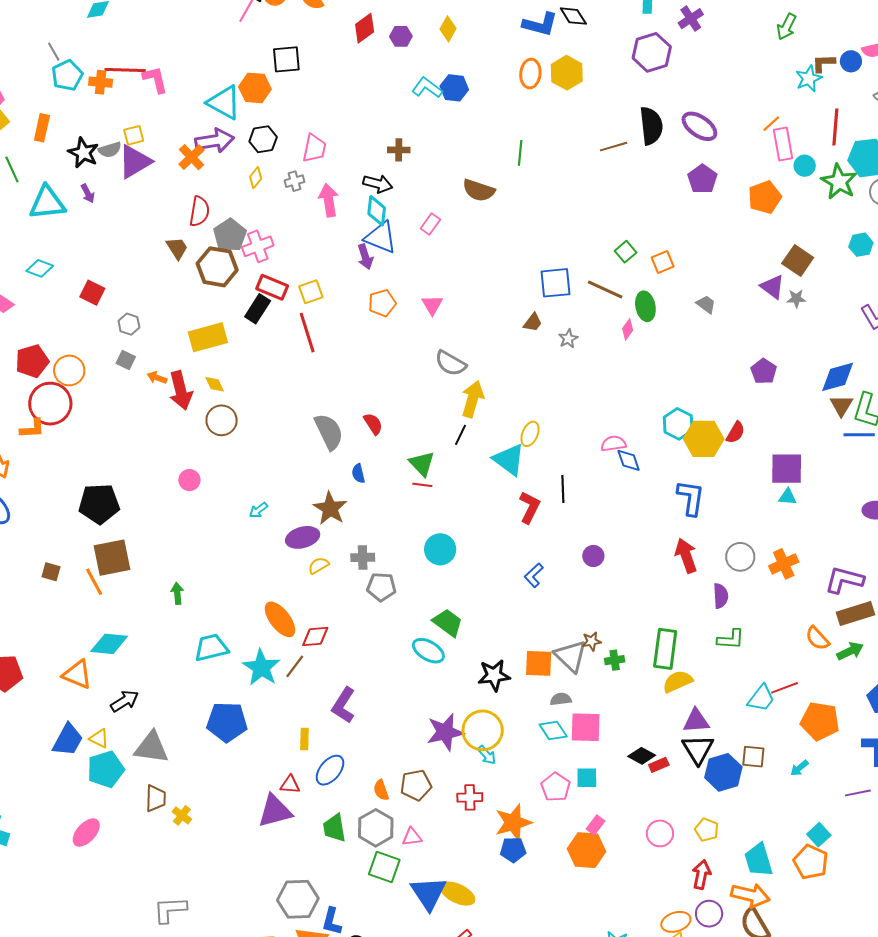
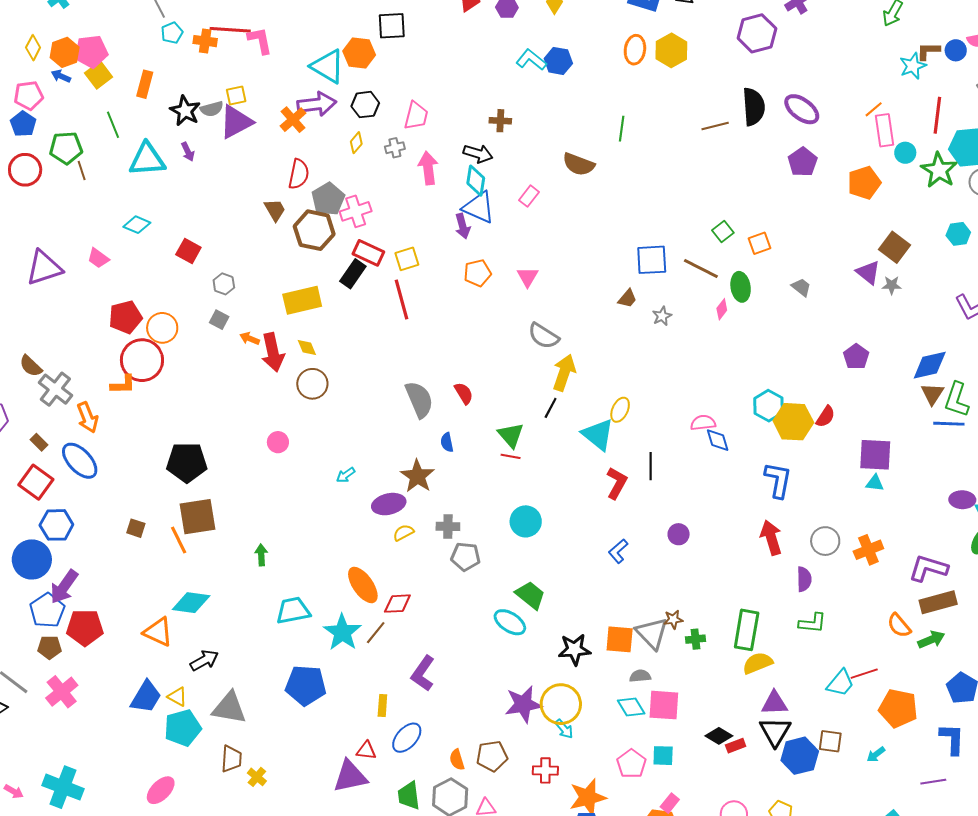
cyan pentagon: (67, 75) -> (172, 33), size x0.7

